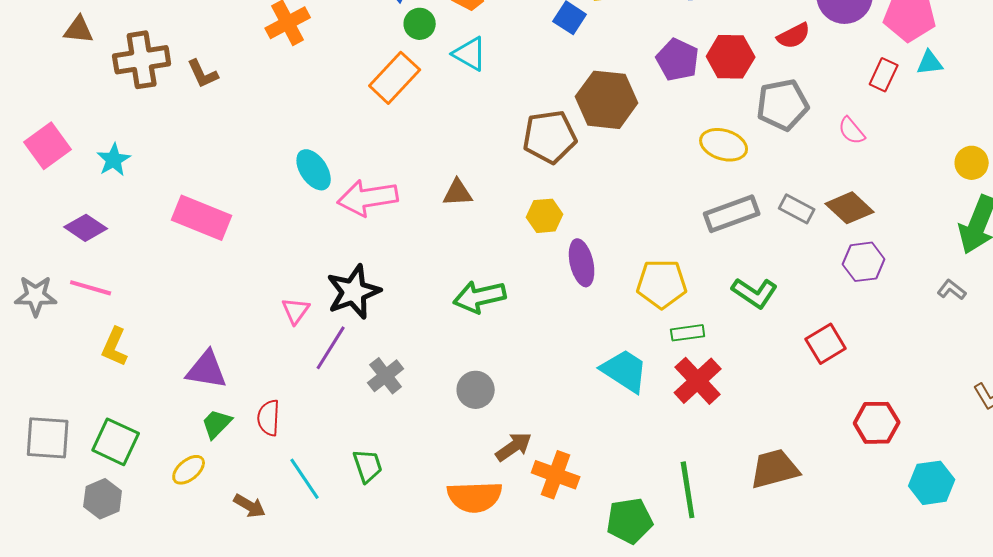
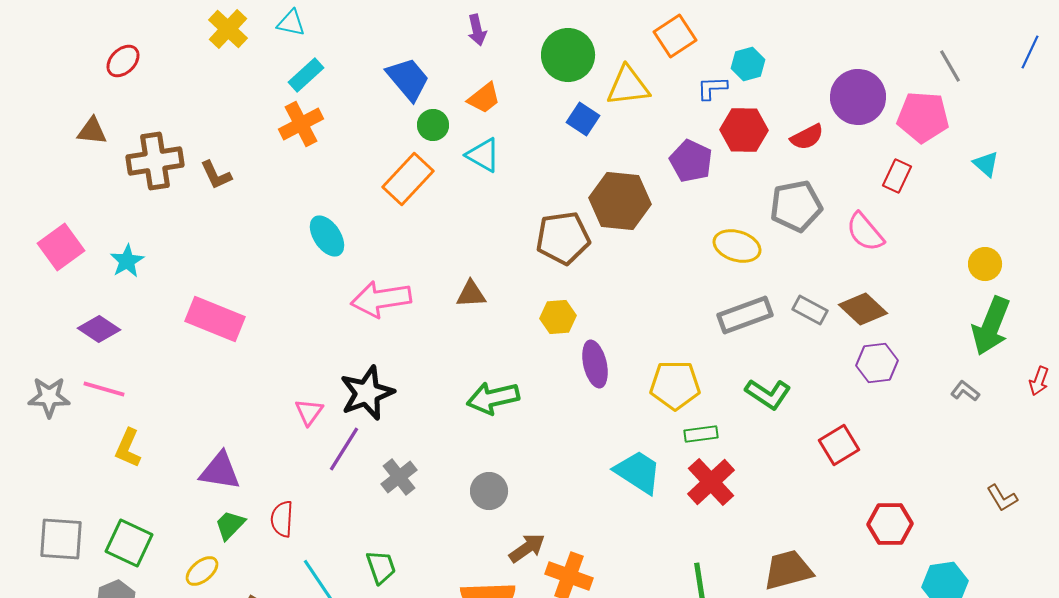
red hexagon: (731, 57) -> (744, 130), moved
cyan triangle: (930, 63) -> (986, 164), moved, turned 48
pink semicircle: (852, 131) -> (865, 232), size x1.4
cyan ellipse: (314, 170) -> (327, 236), moved

